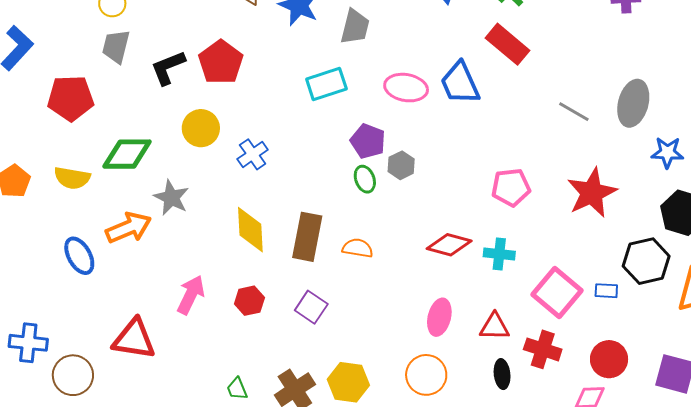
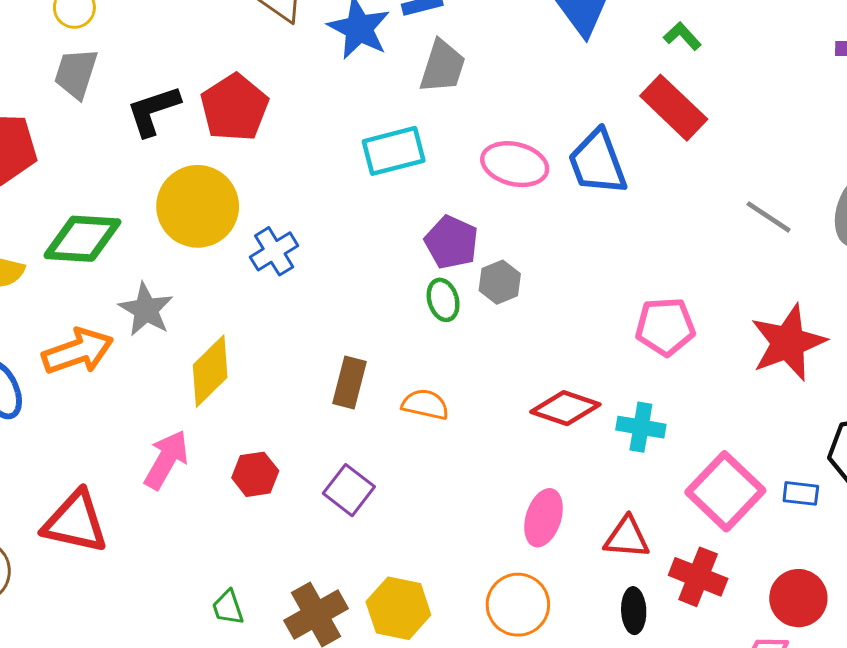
yellow circle: (201, 128) -> (198, 206), size x1.4
yellow diamond: (250, 230) -> (210, 371), moved, turned 45
brown rectangle: (307, 237) -> (349, 382), size x0.7

